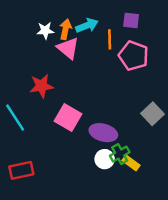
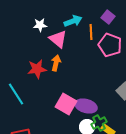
purple square: (131, 20) -> (108, 17), turned 32
orange arrow: (65, 29) -> (56, 63), moved
pink square: (68, 118) -> (66, 104), moved

